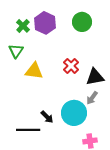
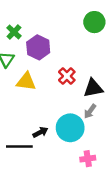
green circle: (82, 22) -> (94, 22), moved
purple hexagon: (45, 23) -> (38, 47), moved
black arrow: (47, 117) -> (40, 132), turned -72

